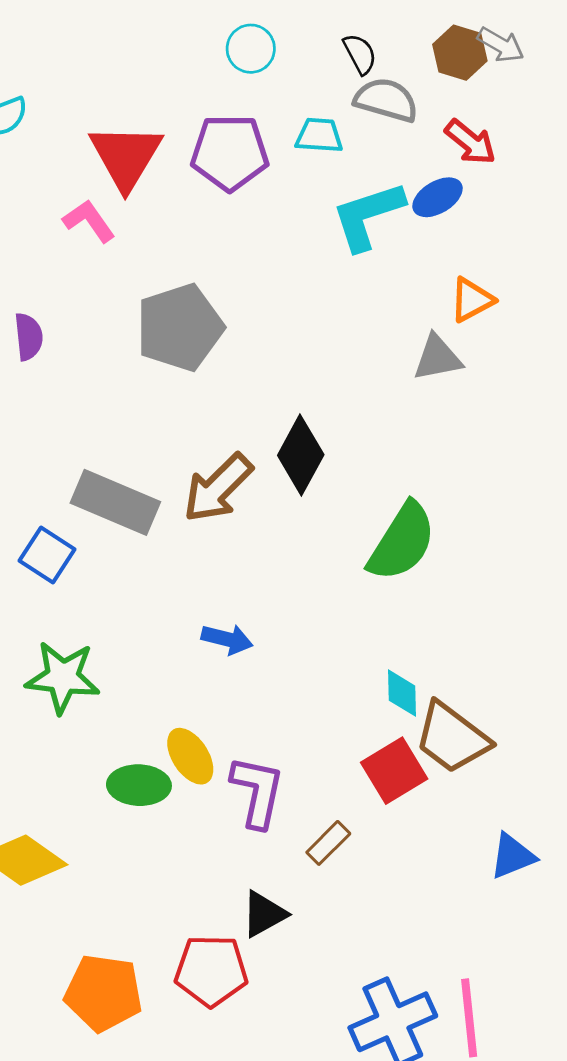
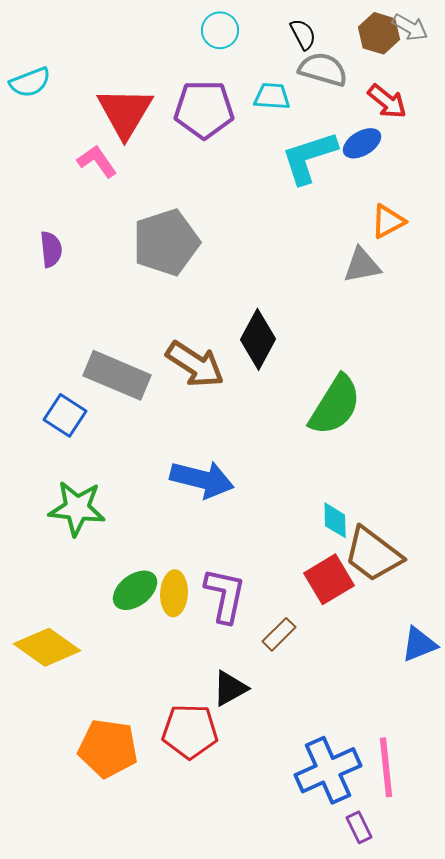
brown arrow: (218, 488) -> (195, 364), turned -102
blue arrow: (227, 639) -> (202, 479), size x1.6
yellow ellipse: (190, 756) -> (174, 593), moved, turned 36
green ellipse: (139, 785) -> (135, 590), turned -39

